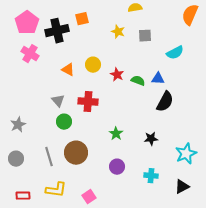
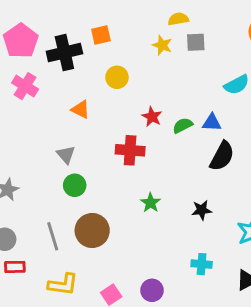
yellow star: (118, 32) -> (162, 45), moved
gray square: (145, 36) -> (196, 42), moved
yellow circle: (93, 65) -> (117, 77), moved
green semicircle: (138, 81) -> (183, 125), turned -48
red cross: (88, 102) -> (130, 150), moved
purple circle: (117, 167) -> (152, 290), moved
red rectangle: (23, 196) -> (15, 267), moved

